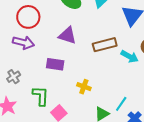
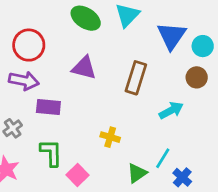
brown rectangle: (105, 45) -> (136, 78), turned -55
cyan arrow: (130, 56) -> (171, 110), moved, turned -54
purple rectangle: (55, 64) -> (48, 107), moved

